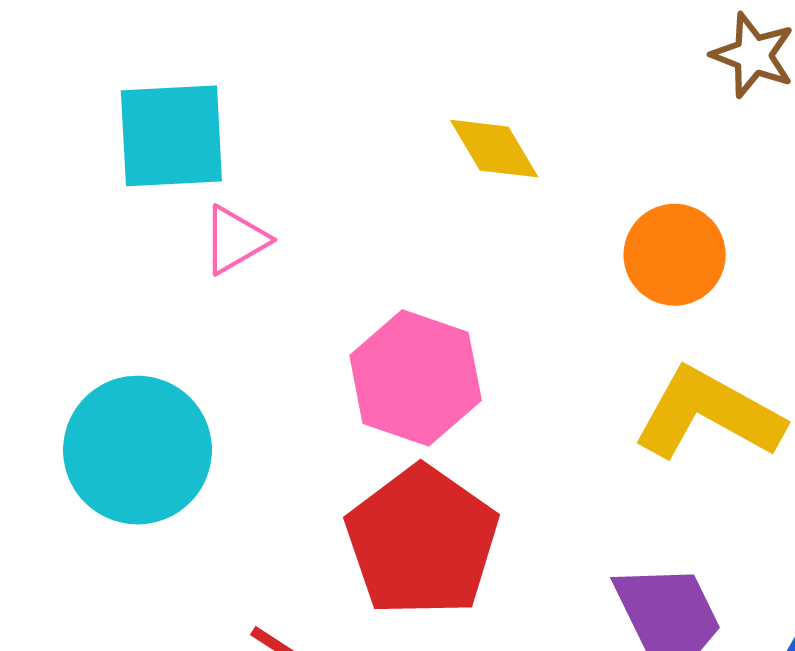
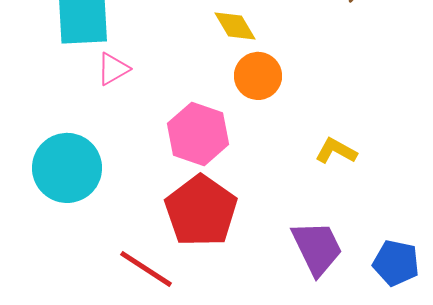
orange circle: (675, 255) -> (258, 76), moved
yellow L-shape: (709, 414) -> (336, 151), size x0.6

